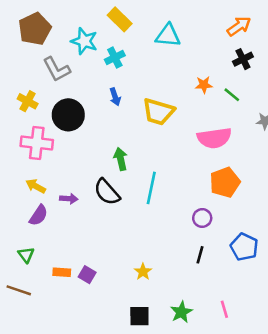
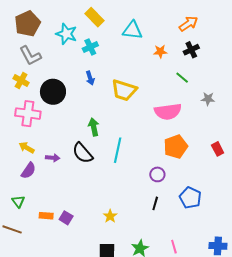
gray L-shape: (57, 69) -> (30, 56), moved
orange star: (204, 85) -> (160, 51), moved

